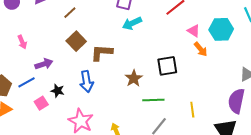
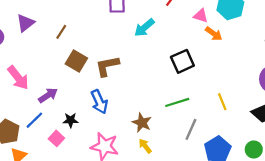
cyan arrow: (132, 23) -> (144, 28), moved
pink arrow: (22, 42) -> (18, 78), size x1.6
brown star: (134, 78) -> (142, 123), moved

